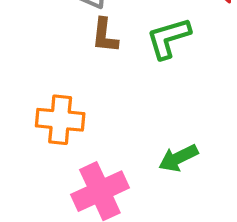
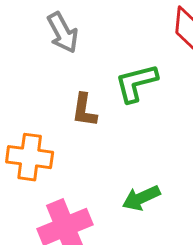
brown L-shape: (105, 35) -> (84, 110), moved

